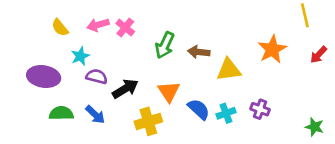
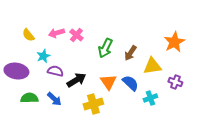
orange star: (272, 49) -> (174, 42), moved
brown arrow: (199, 52) -> (130, 53), turned -63
blue semicircle: (199, 109) -> (130, 83), moved
purple cross: (260, 109) -> (175, 82), moved

